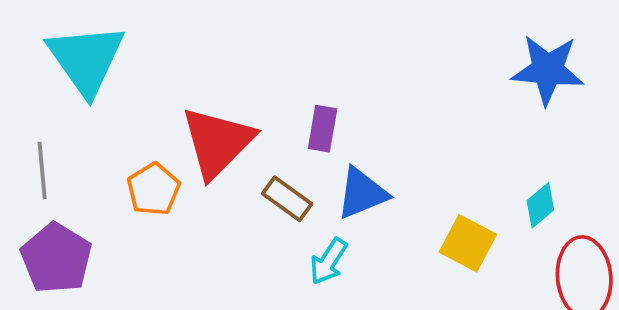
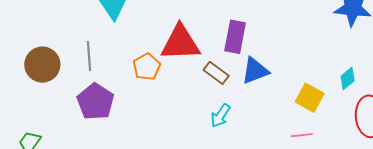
purple rectangle: (323, 129) -> (235, 37), size x1.4
red triangle: (217, 142) -> (180, 43), turned 42
cyan arrow: (328, 261) -> (220, 116), moved

